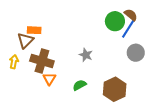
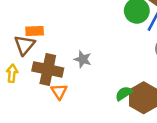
gray star: (86, 55) -> (83, 59), moved
green semicircle: (80, 85) -> (124, 93), moved

